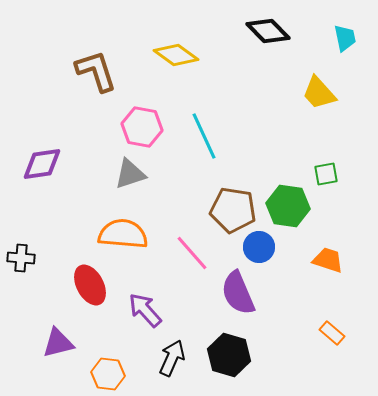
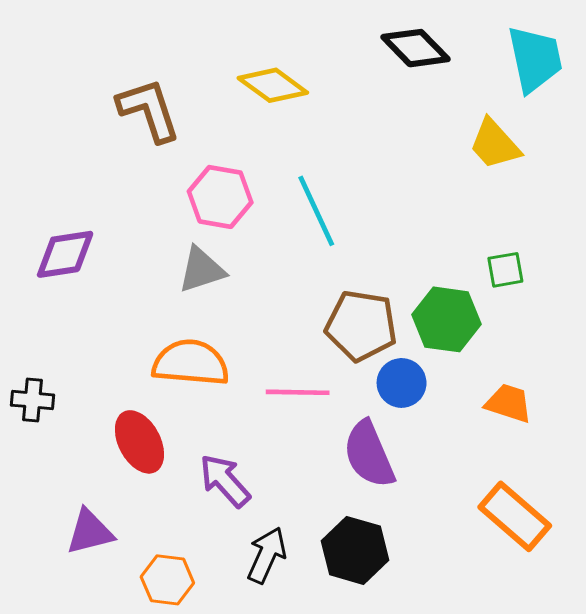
cyan trapezoid: (345, 38) -> (535, 59), size x1.6
pink line: (192, 253) -> (298, 392), turned -48
orange rectangle: (332, 333) -> (515, 516), size x1.8

